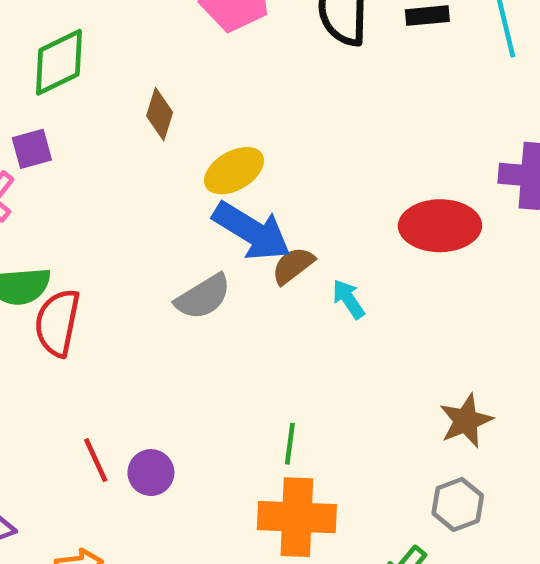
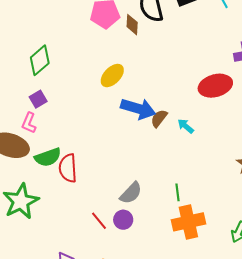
brown diamond: (160, 114) -> (132, 25), moved
yellow ellipse: (234, 171) -> (112, 76), moved
gray semicircle: (203, 297) -> (131, 193), moved

